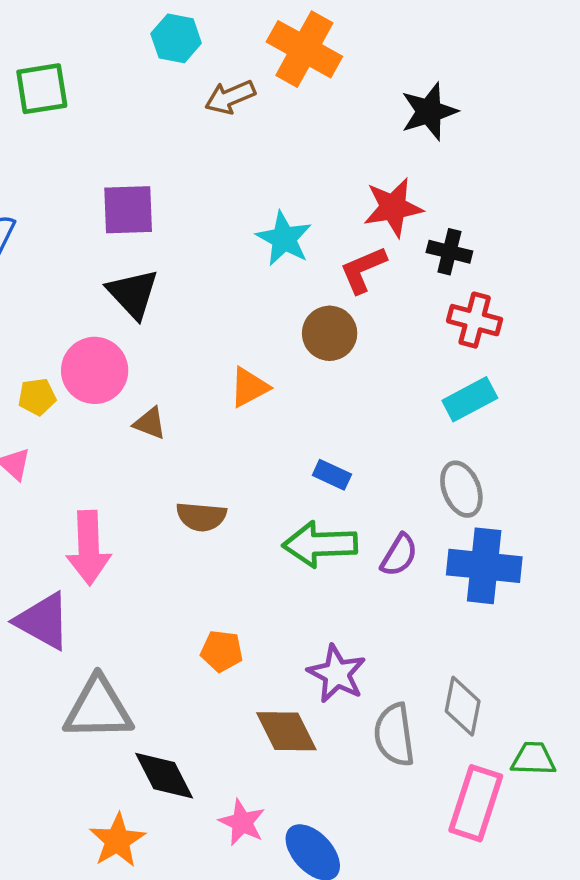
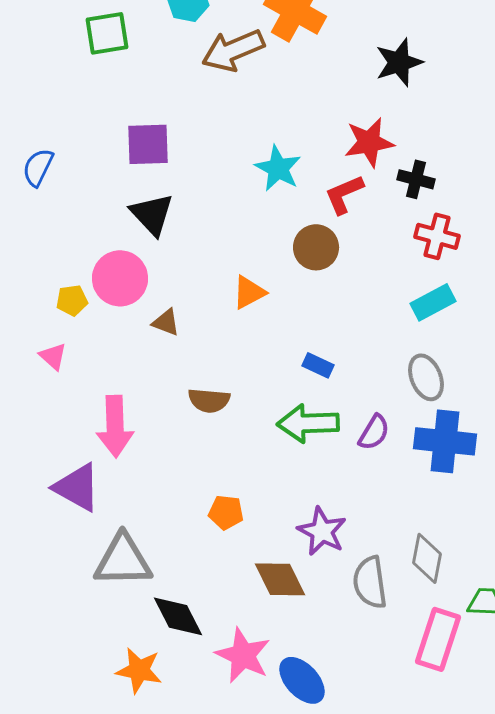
green square: (42, 89) -> (107, 33), moved
brown arrow: (230, 97) -> (233, 50), size x1.5
pink star: (242, 822) -> (243, 655), size x1.4
orange star: (117, 840) -> (139, 670), turned -30

